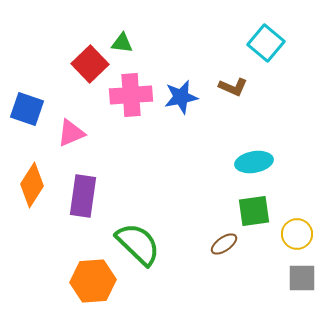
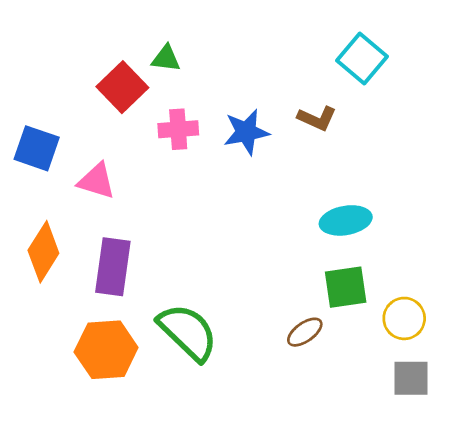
pink cross: (131, 95) -> (178, 129), size x0.7
pink triangle: (71, 133) -> (97, 181), turned 40
orange hexagon: (93, 281) -> (106, 350), moved

